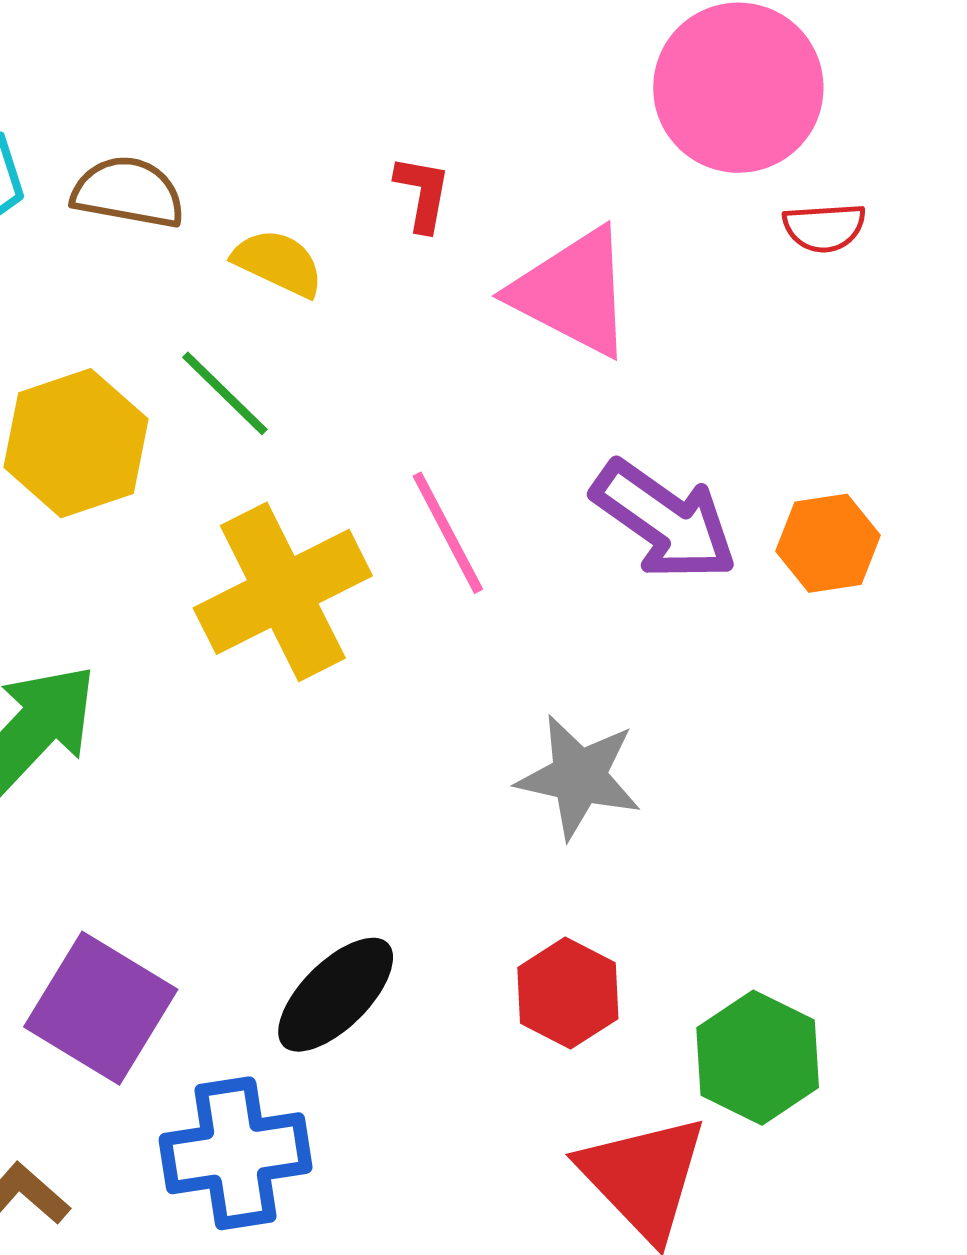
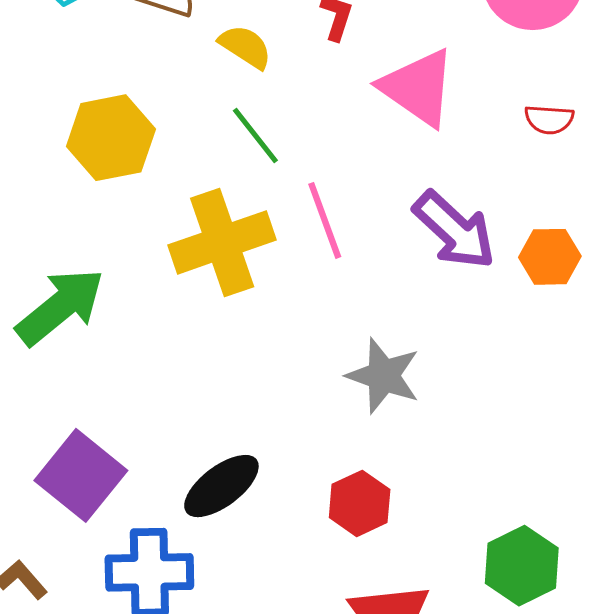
red semicircle: (824, 228) -> (549, 119), moved
green line: (225, 393) -> (255, 136), moved
green hexagon: (758, 1058) -> (522, 566), moved

